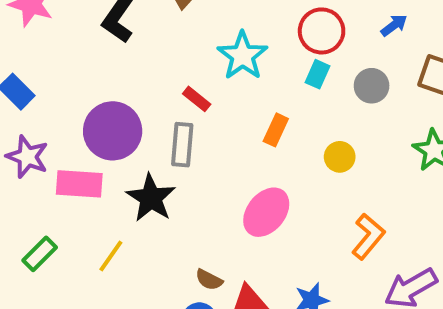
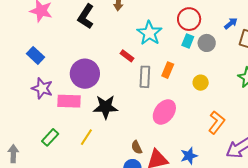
blue arrow: (394, 25) -> (231, 23), moved
gray circle: (372, 86) -> (207, 43), moved
gray rectangle: (182, 145) -> (145, 77), moved
black star: (151, 198) -> (106, 107), turned -30
brown semicircle: (209, 280) -> (137, 147), turned 40

